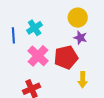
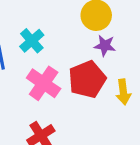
yellow arrow: (83, 80) -> (123, 92), moved

